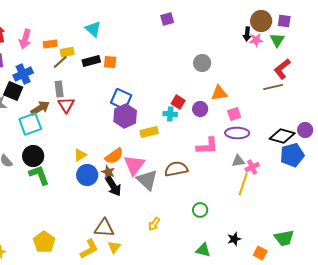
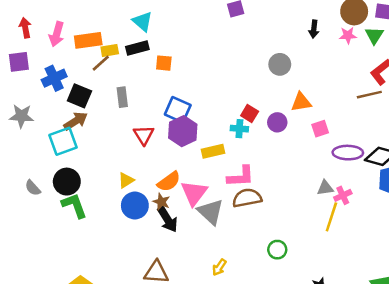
black arrow: (247, 34) -> (314, 29), moved
orange rectangle: (50, 44) -> (88, 40), size x1.5
black rectangle: (91, 61) -> (137, 48), moved
gray rectangle: (59, 89) -> (122, 97), moved
black square: (13, 91) -> (79, 96), moved
red triangle: (66, 105) -> (144, 135), moved
purple ellipse: (237, 133) -> (348, 153), moved
pink L-shape: (207, 146) -> (241, 177), moved

